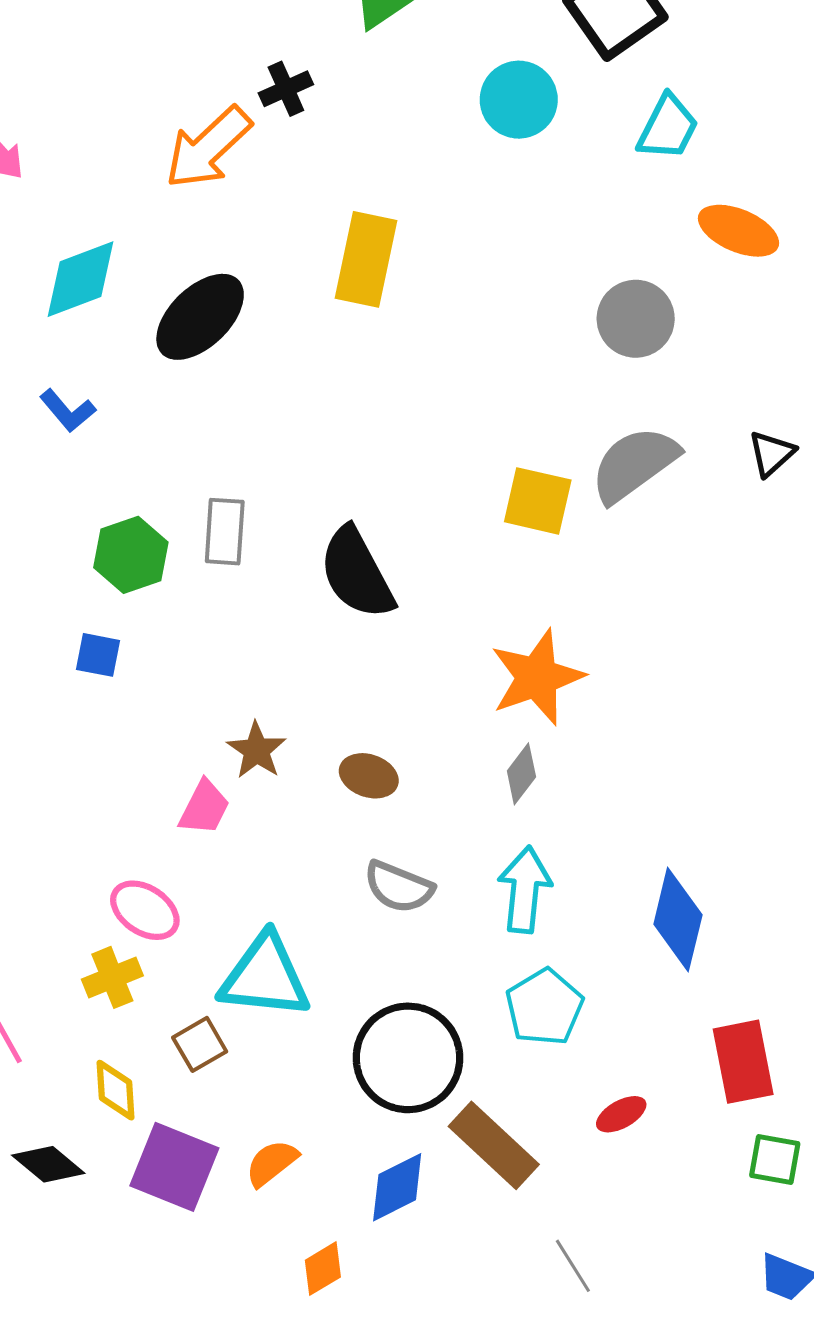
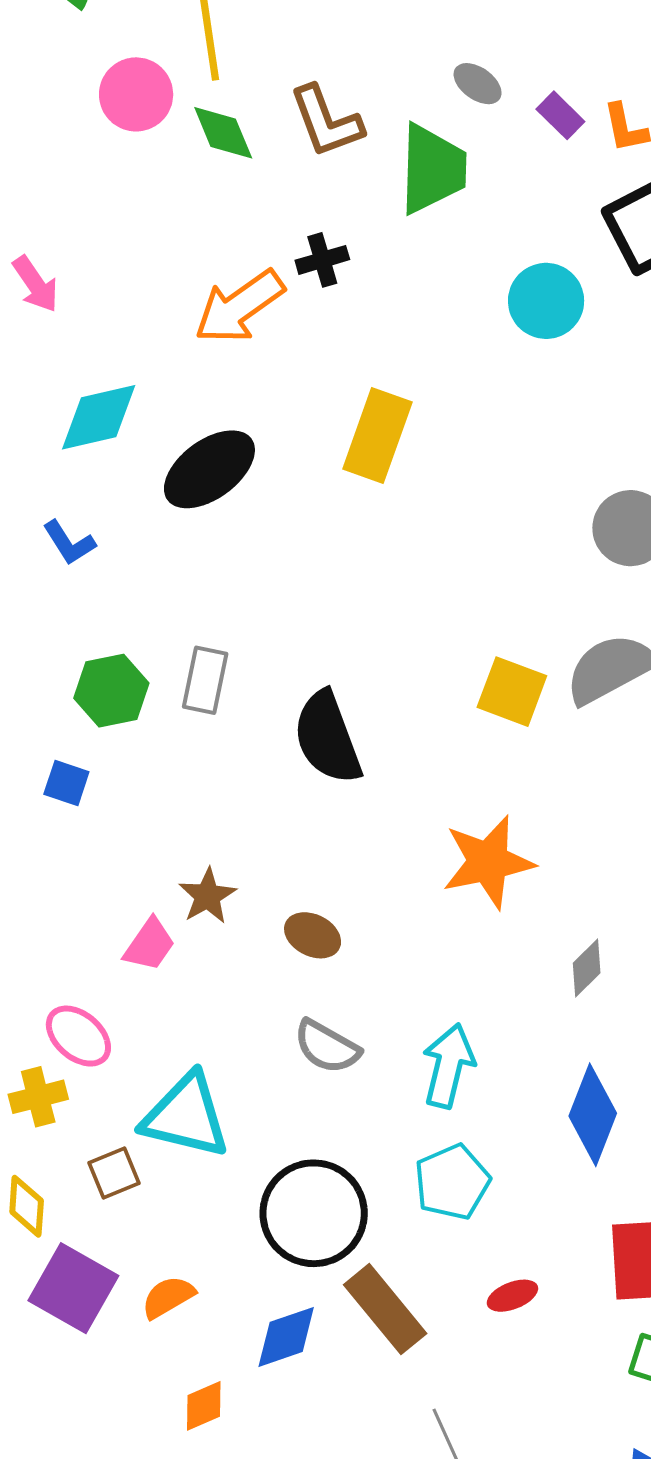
gray diamond: (521, 774) -> (587, 968), moved

